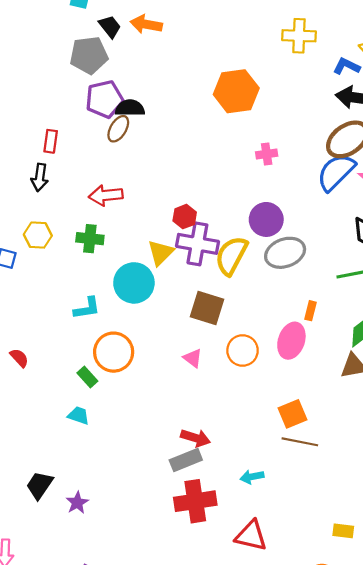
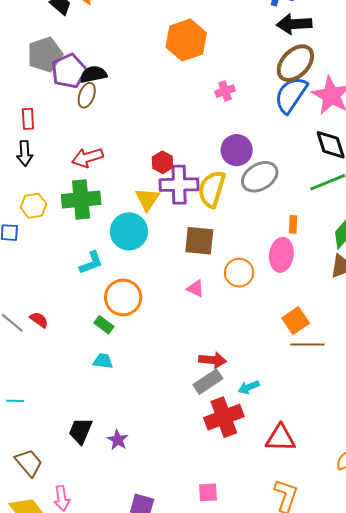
gray pentagon: (89, 55) -> (45, 55), moved
green cross: (90, 239) -> (81, 199), size x1.5
cyan arrow: (252, 477) -> (249, 387), moved

